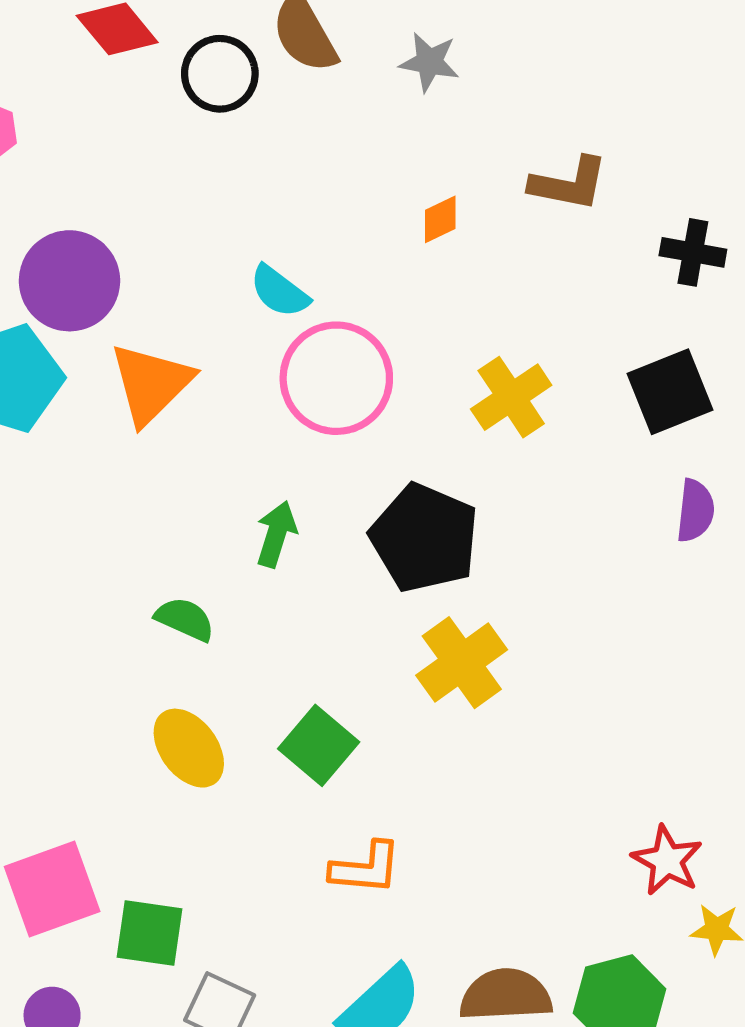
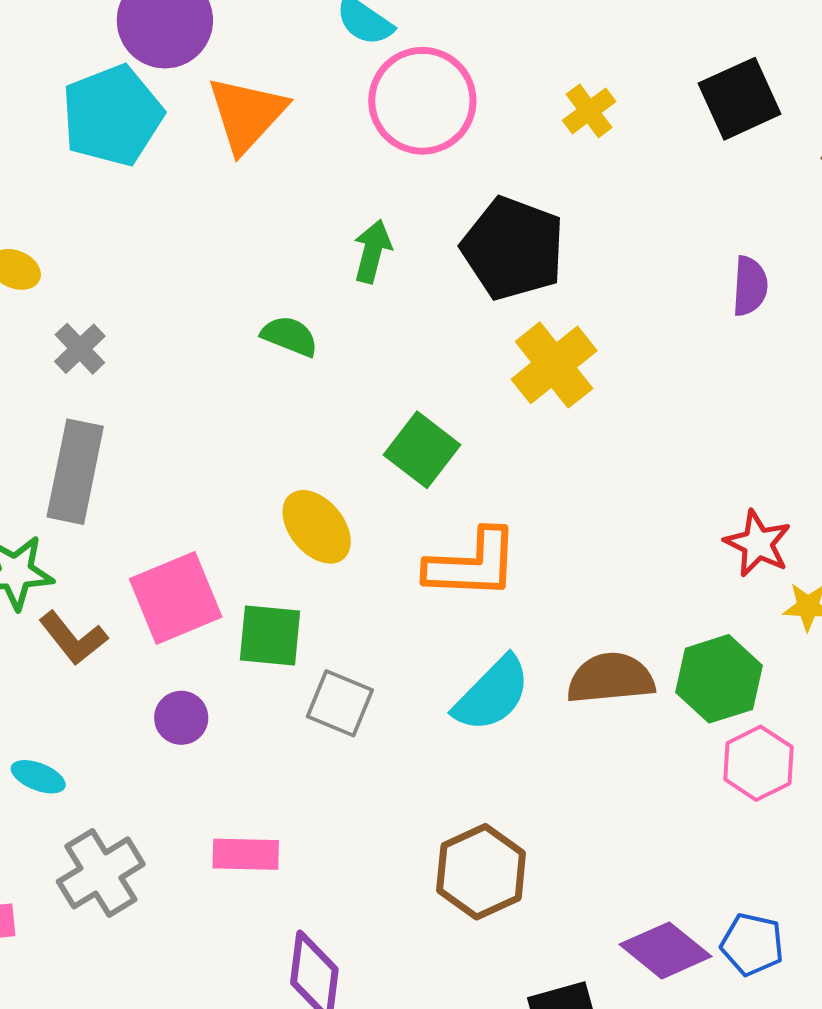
yellow cross: (511, 397) -> (589, 111), size x0.7
purple semicircle: (695, 511) -> (750, 286), moved
yellow ellipse: (189, 748) -> (317, 527), moved
orange L-shape: (366, 868) -> (472, 564), size x1.4

